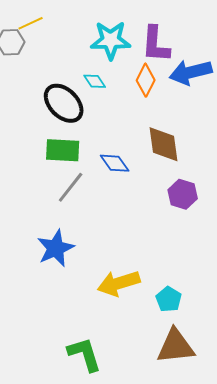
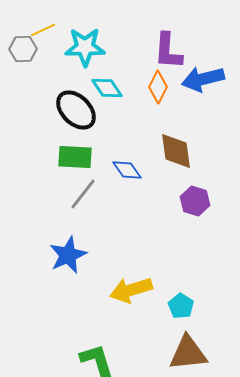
cyan star: (111, 40) -> (85, 47), moved
cyan diamond: (95, 81) -> (107, 88), size x1.4

